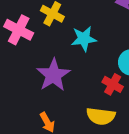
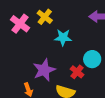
purple star: (53, 75) -> (44, 70), moved

